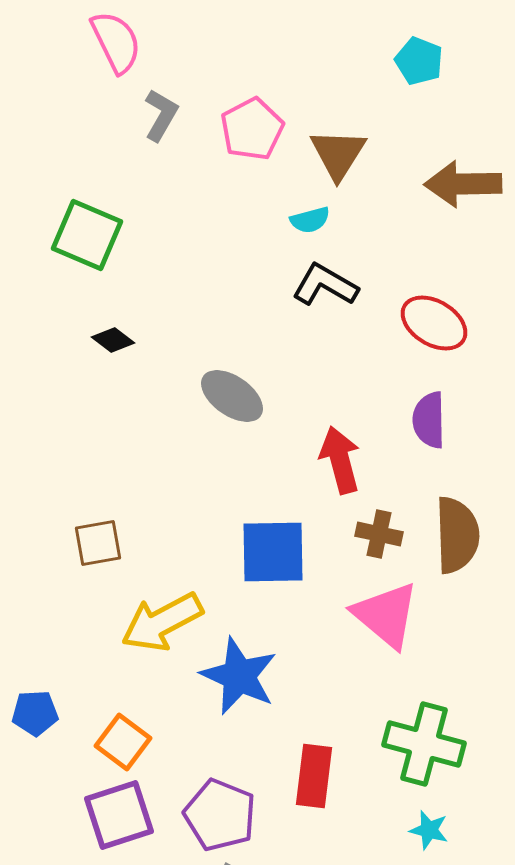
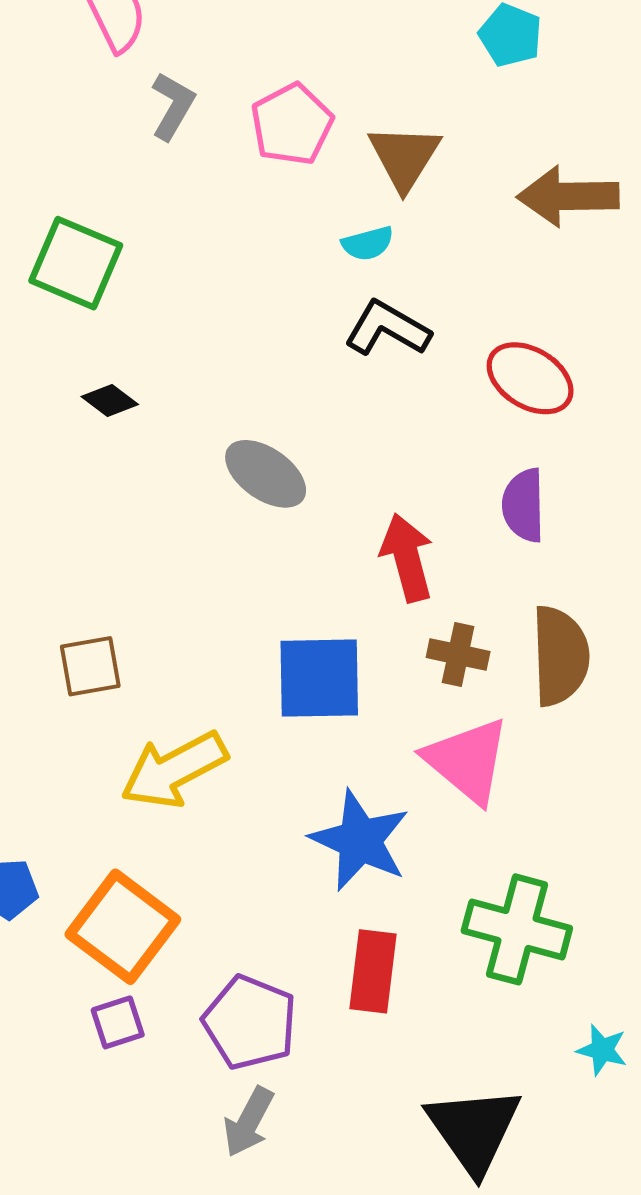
blue star: (239, 676) -> (360, 840), moved
orange square: (123, 742) -> (123, 927), size x1.5
purple square: (119, 815) -> (118, 1022), size x0.6
cyan star: (429, 830) -> (602, 1050), moved

